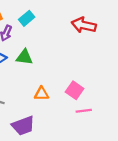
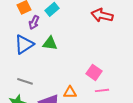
orange triangle: (41, 94) -> (70, 92), moved

